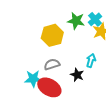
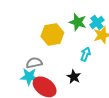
cyan arrow: (91, 61) -> (86, 54), moved
gray semicircle: (52, 64) -> (34, 63), moved

